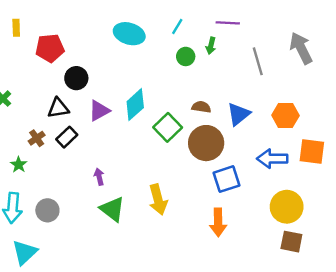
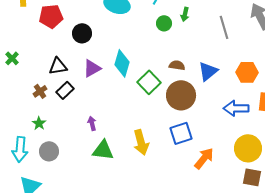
black circle: (76, 78) -> (82, 33), moved
cyan diamond: (135, 105) -> (122, 63), turned -32
green star: (19, 165) -> (39, 123), moved
blue square: (227, 179) -> (181, 133), moved
green triangle: (112, 209) -> (103, 150), turned -30
orange arrow: (218, 222) -> (204, 158), moved, turned -140

